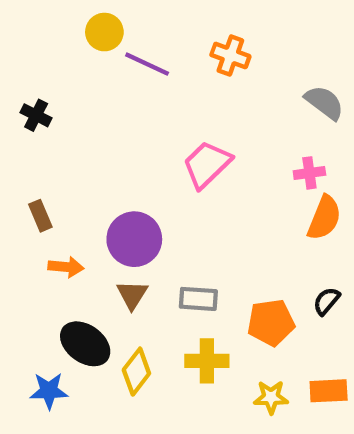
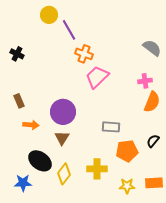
orange cross: (230, 56) -> (84, 54), moved
purple line: (147, 64) -> (69, 30), turned 35
gray rectangle: (198, 299) -> (111, 127), moved

